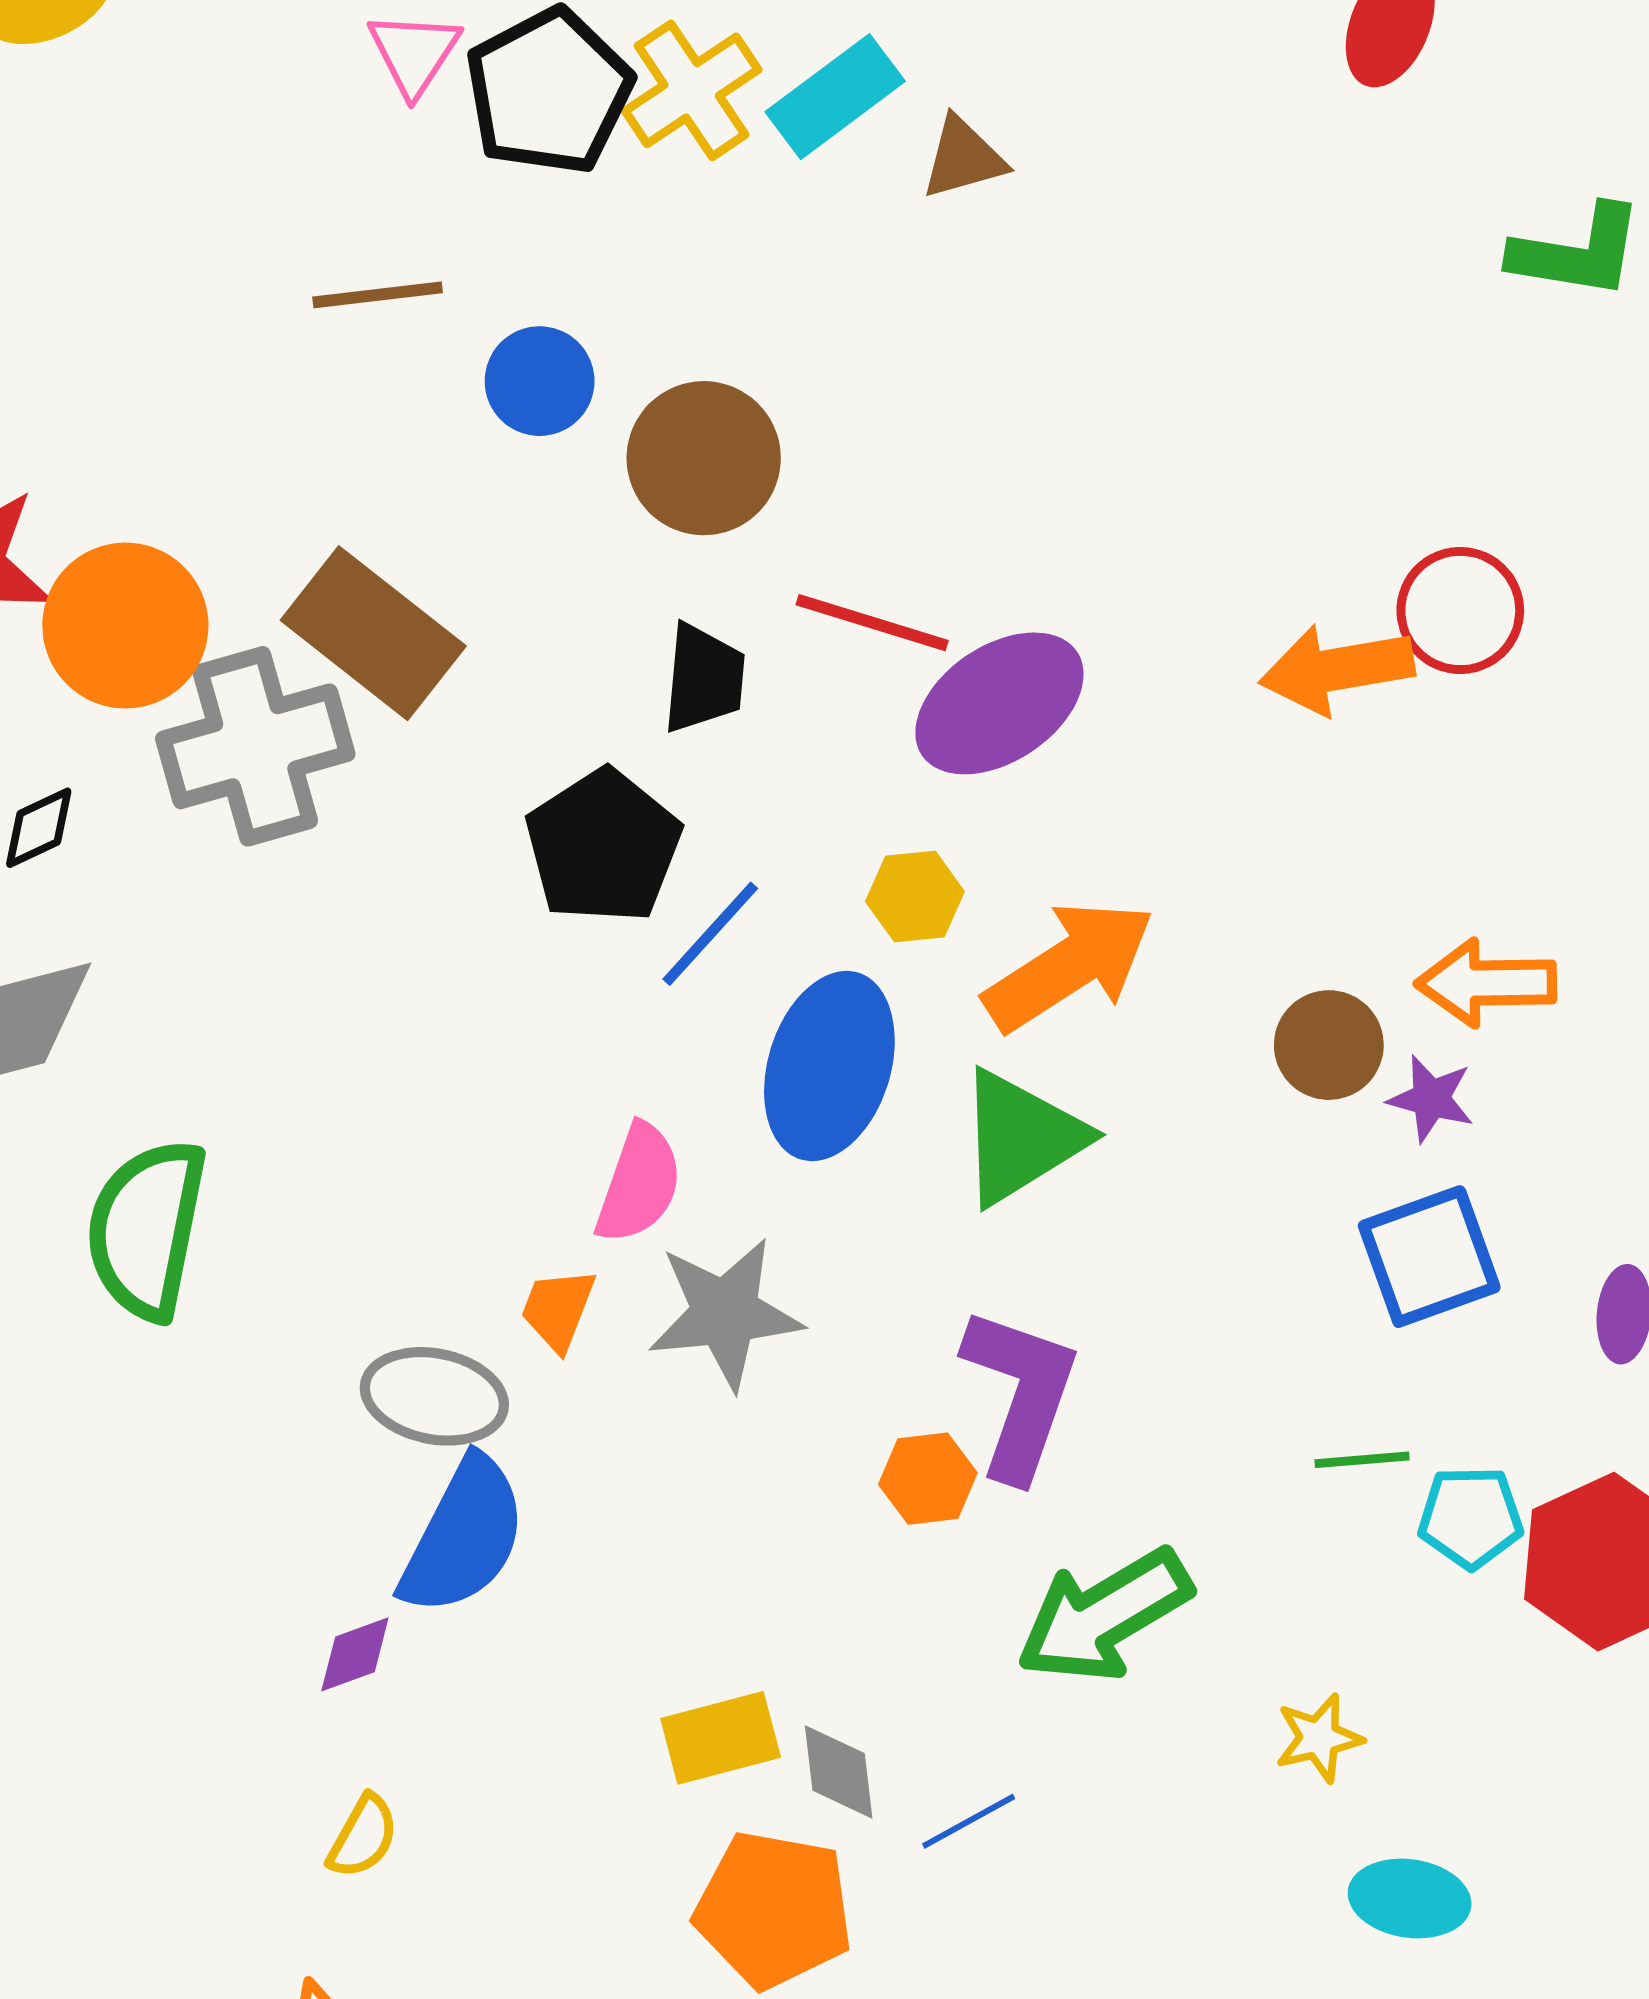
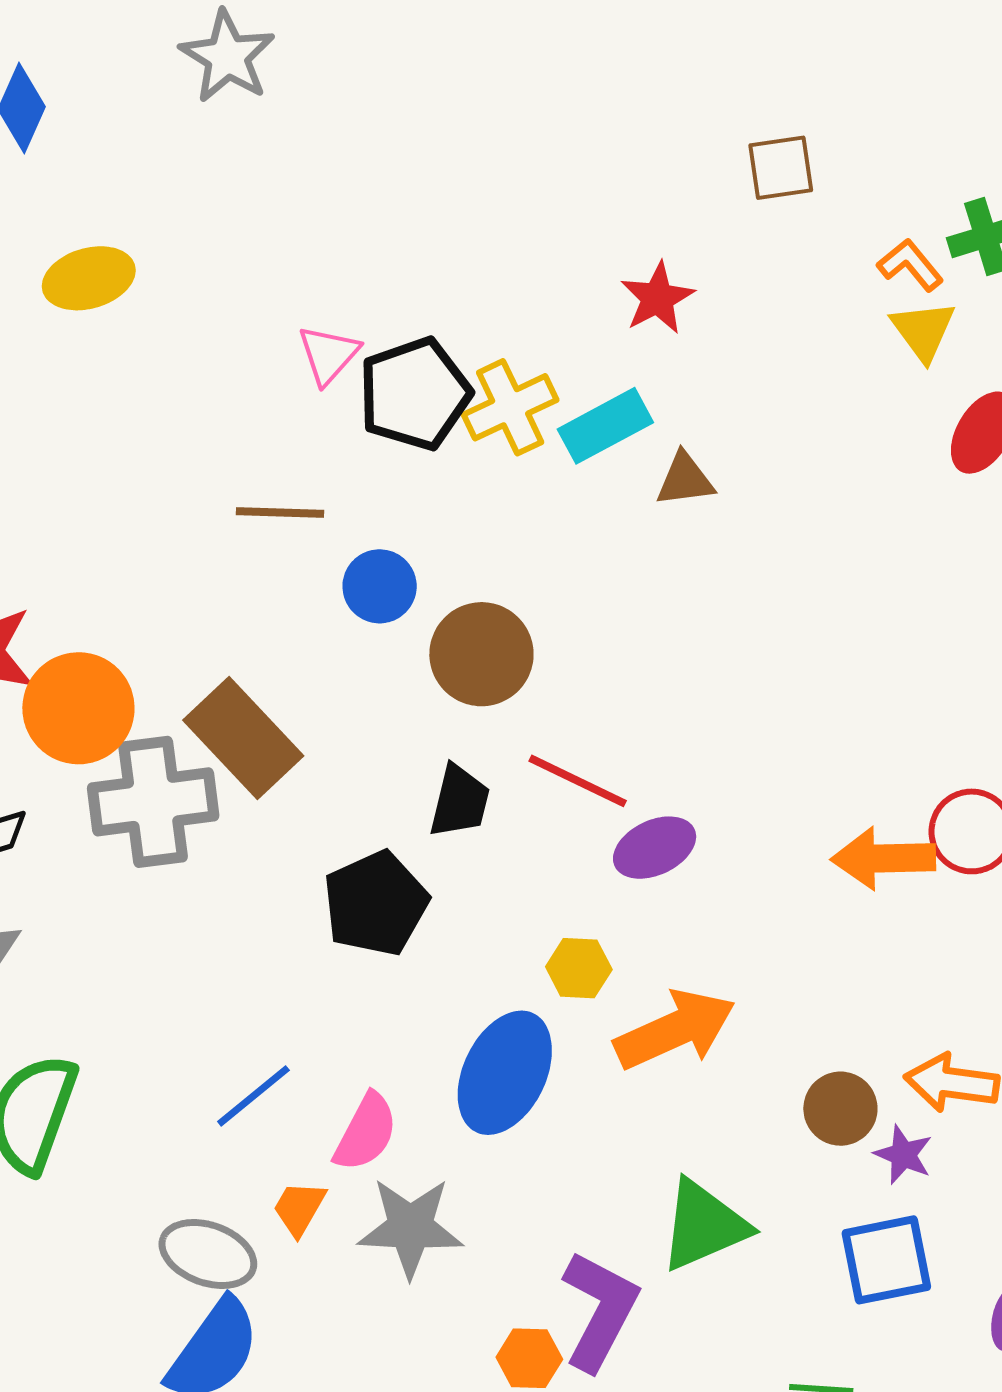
purple ellipse: (999, 703) -> (655, 848), size x0.7
blue line: (710, 934) -> (253, 1096), moved
green triangle: (1021, 1137) -> (704, 1225), moved

